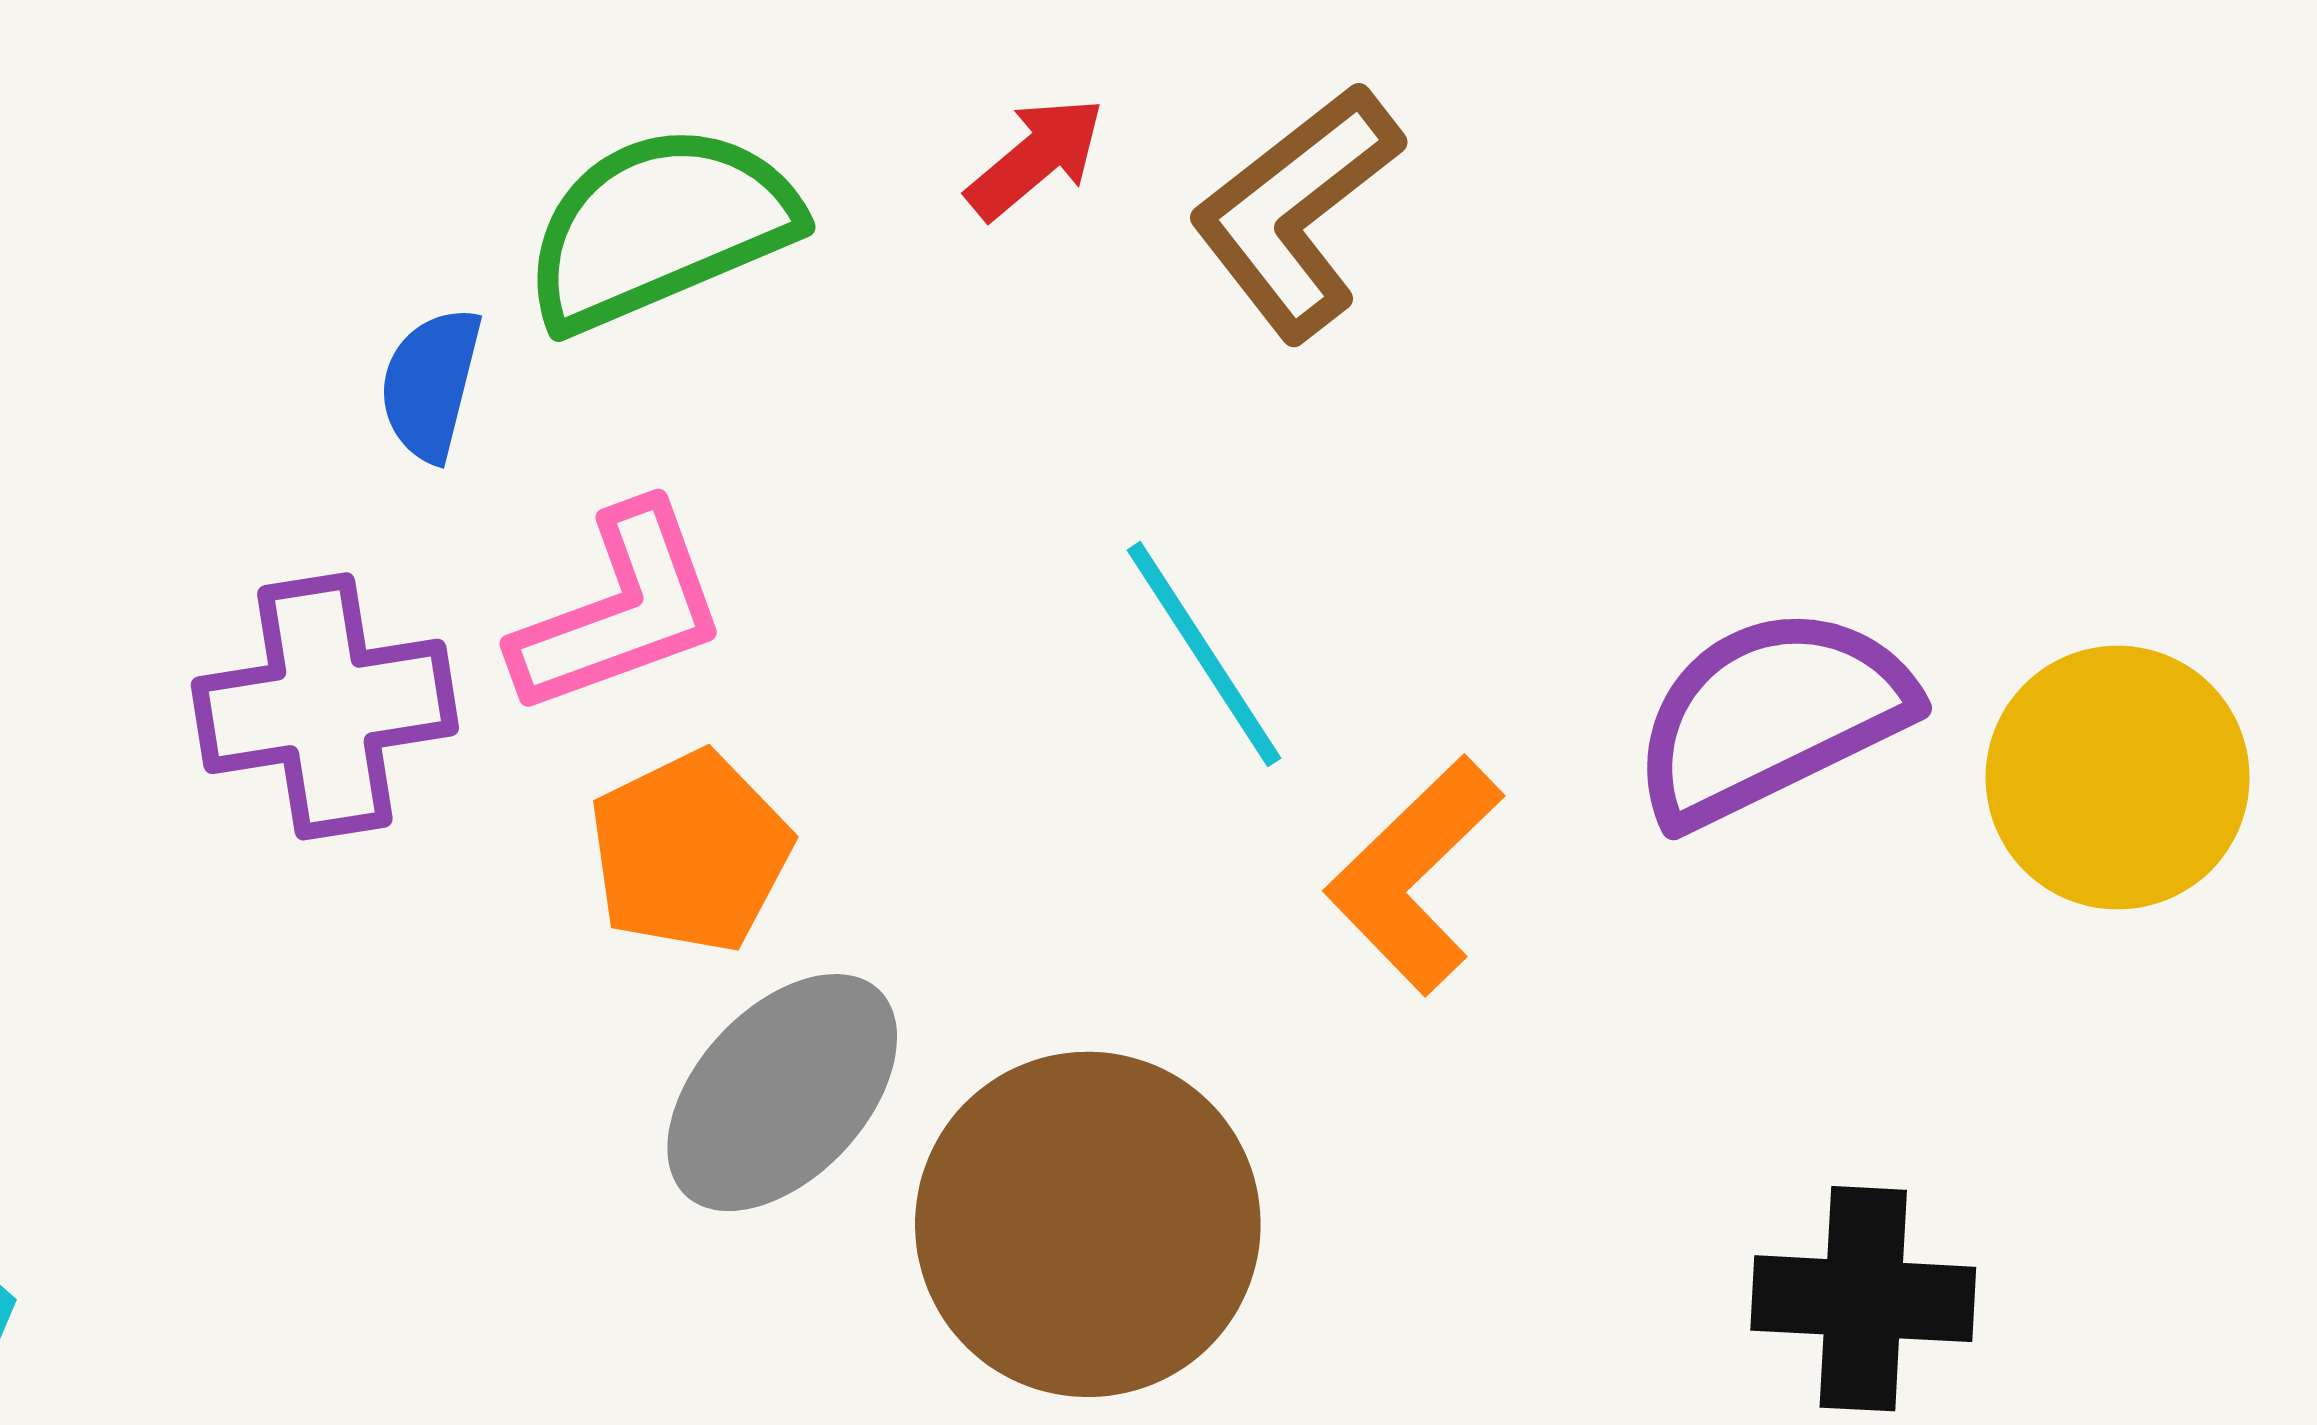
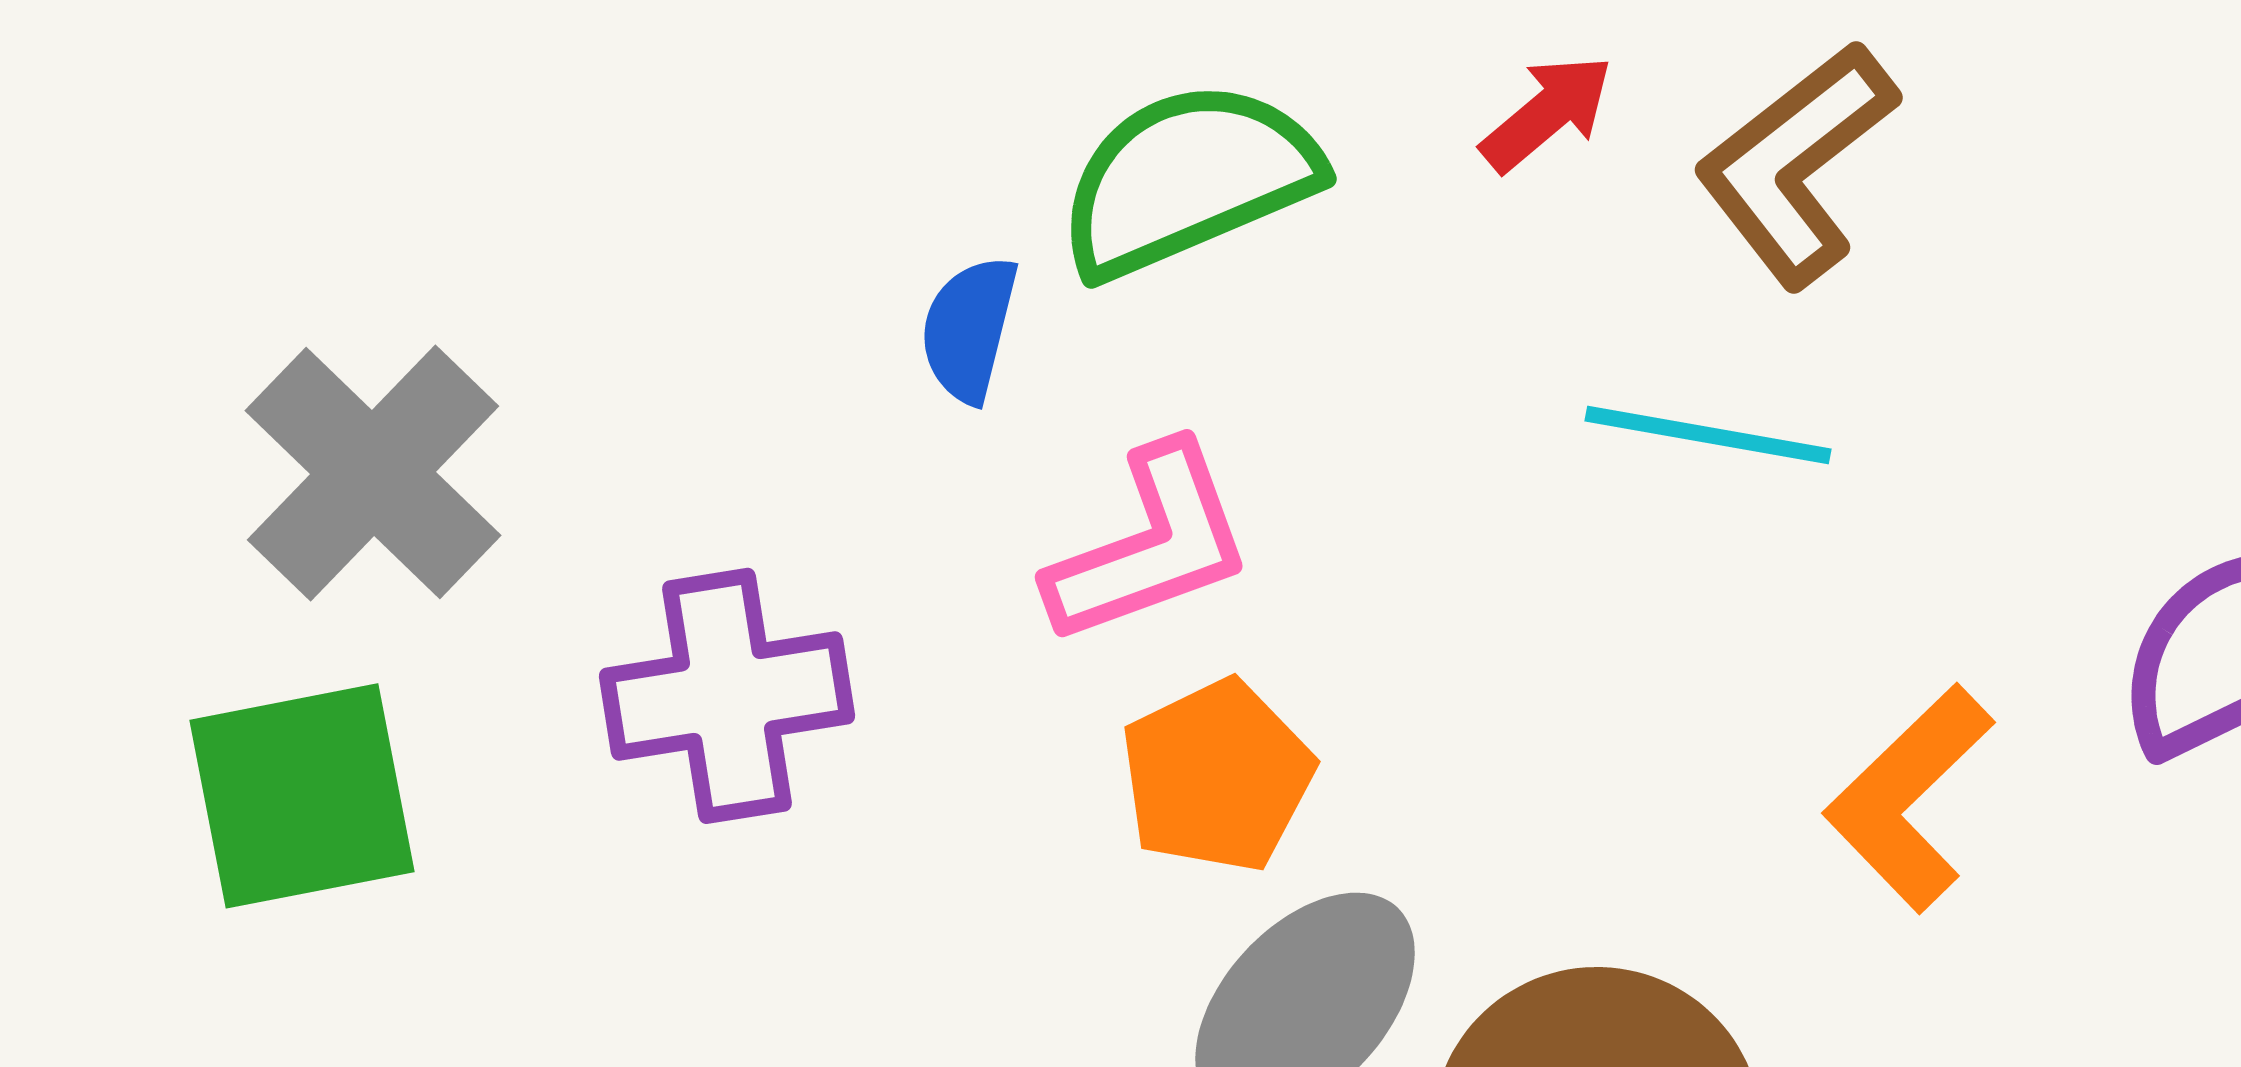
cyan line: (1204, 654) -> (1708, 435), moved, turned -47
purple cross: (325, 706) -> (727, 696), moved

